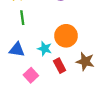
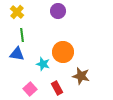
blue triangle: (17, 50) -> (17, 54), moved
red rectangle: (60, 66) -> (57, 88), moved

